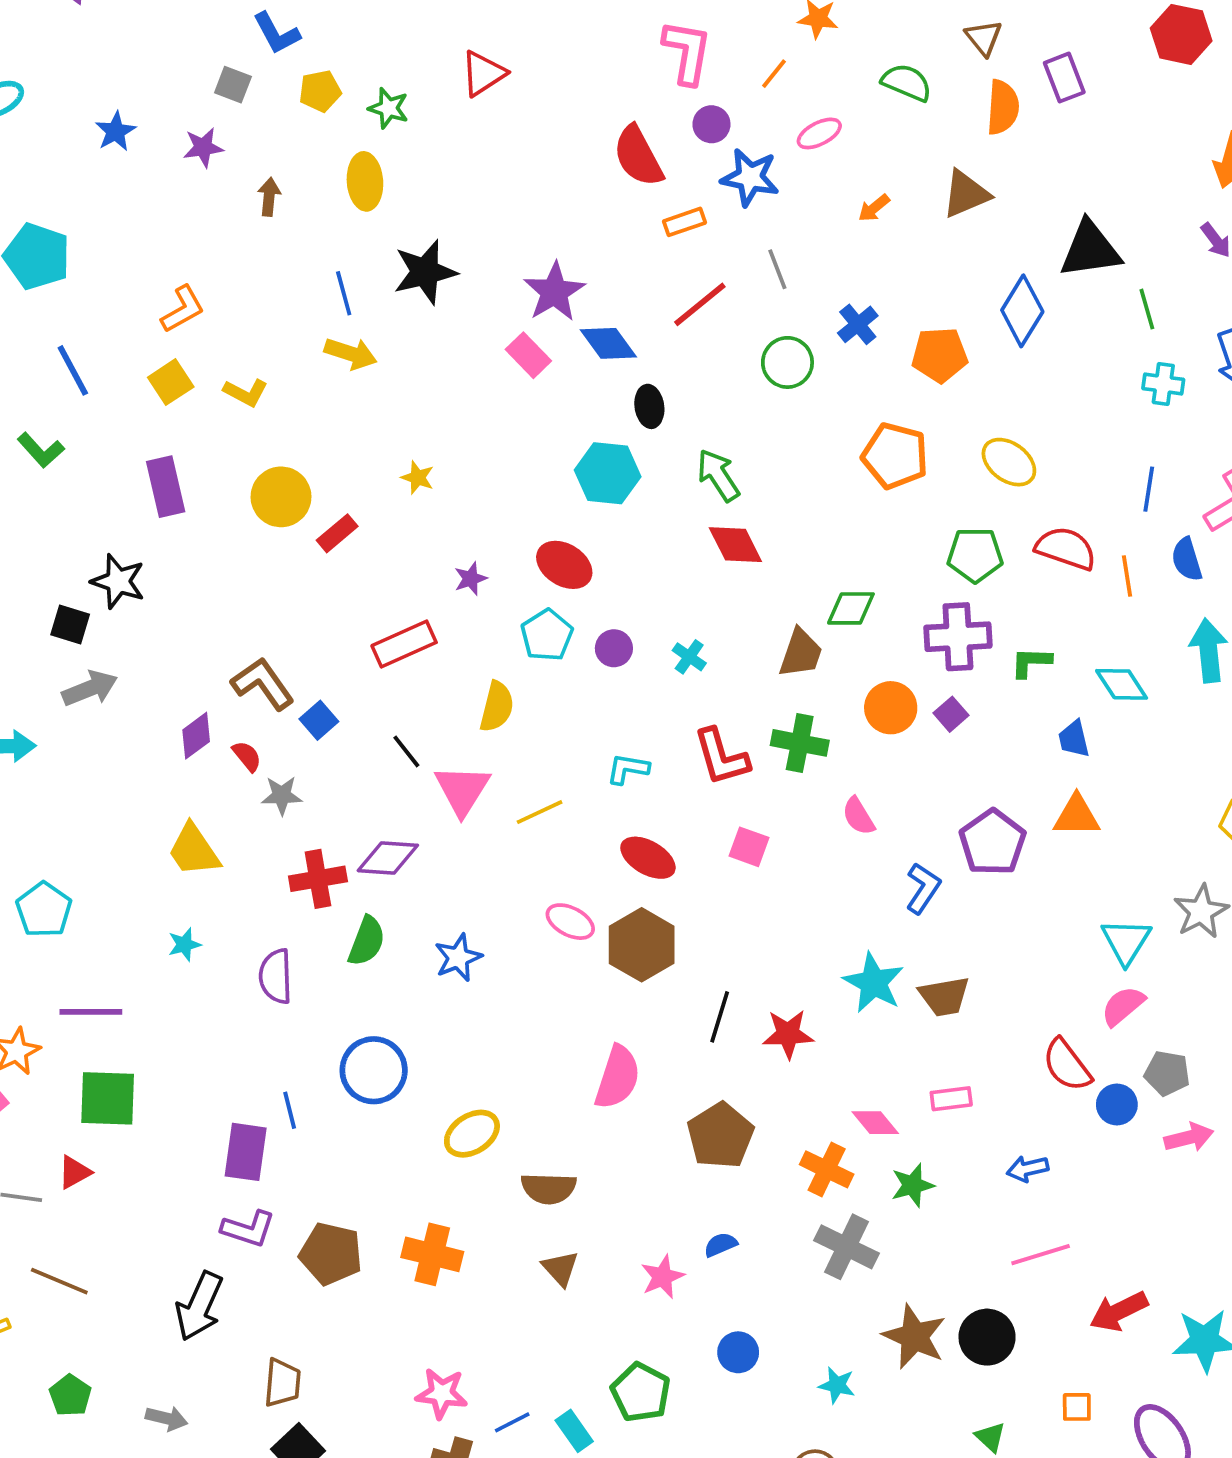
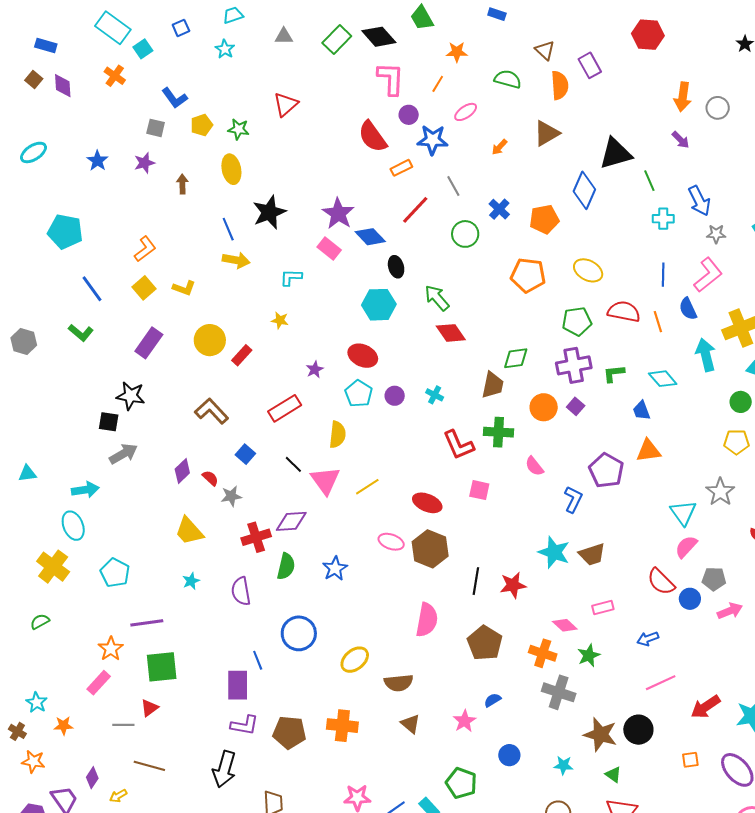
purple rectangle: (166, 487) -> (149, 343), turned 56
brown L-shape: (263, 684) -> (212, 411), moved
cyan L-shape: (628, 769) -> (291, 277), moved
green triangle: (990, 1437) -> (613, 775), moved

